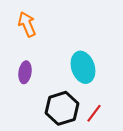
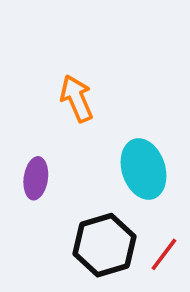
orange arrow: (27, 24) -> (77, 98), moved

